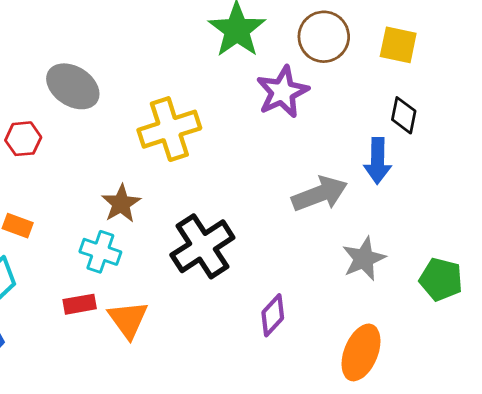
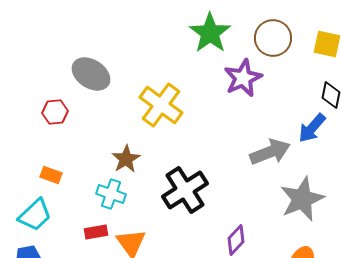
yellow cross: (169, 129) -> (161, 105), turned -36
blue arrow: (378, 161) -> (312, 128), turned 40
gray star: (364, 259) -> (302, 199), size x1.4

